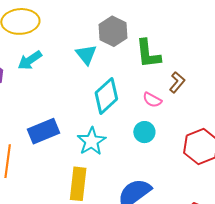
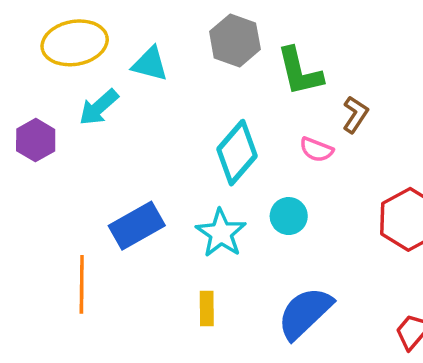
cyan triangle: (86, 55) -> (150, 64), moved, turned -30
cyan circle: (144, 132) -> (289, 216), moved
yellow rectangle: (78, 184) -> (207, 309), size x0.6

